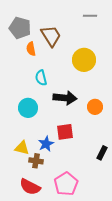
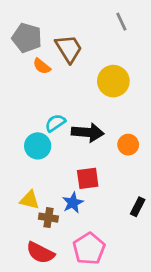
gray line: (90, 16) -> (121, 22), turned 64
orange semicircle: (31, 49) -> (42, 66), turned -40
cyan semicircle: (41, 78) -> (55, 123), moved, turned 70
blue star: (46, 144) -> (73, 203), moved

